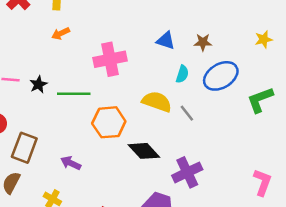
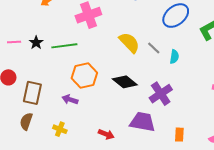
cyan semicircle: (182, 74) -> (174, 57), moved
yellow semicircle: (157, 102) -> (129, 43), turned 35
orange hexagon: (109, 122) -> (84, 76), moved

